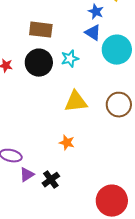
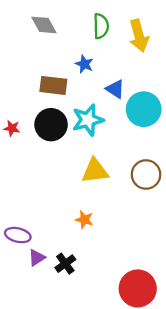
blue star: (96, 12) -> (84, 64), moved
cyan star: (70, 59) -> (88, 120), size x1.5

